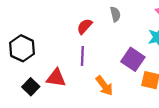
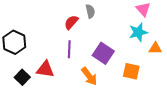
gray semicircle: (115, 14) -> (90, 11), moved
purple square: (133, 59) -> (103, 53), moved

